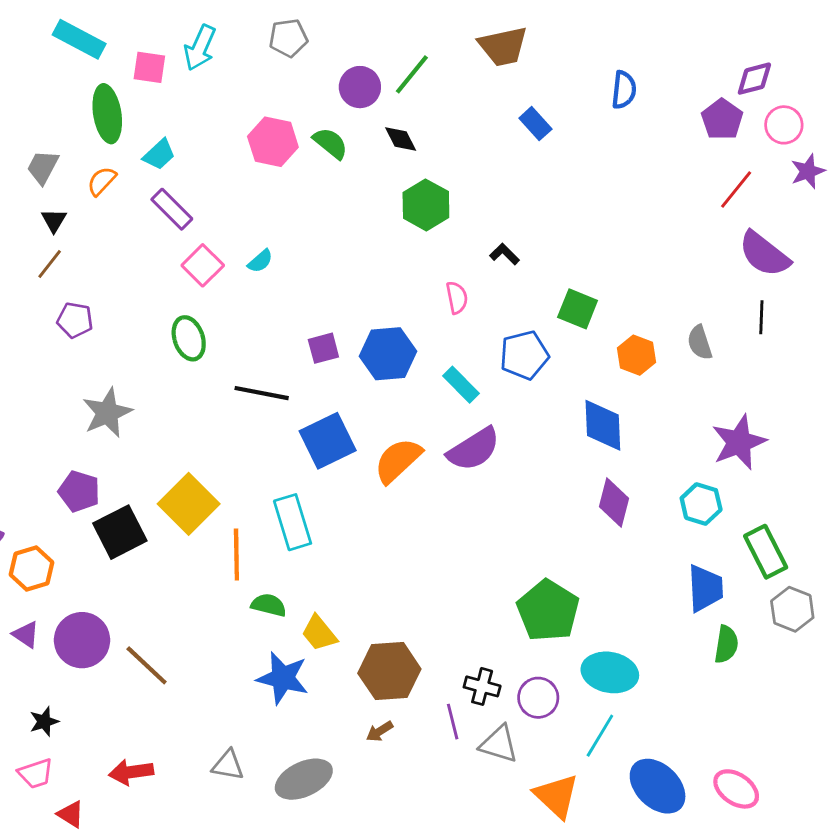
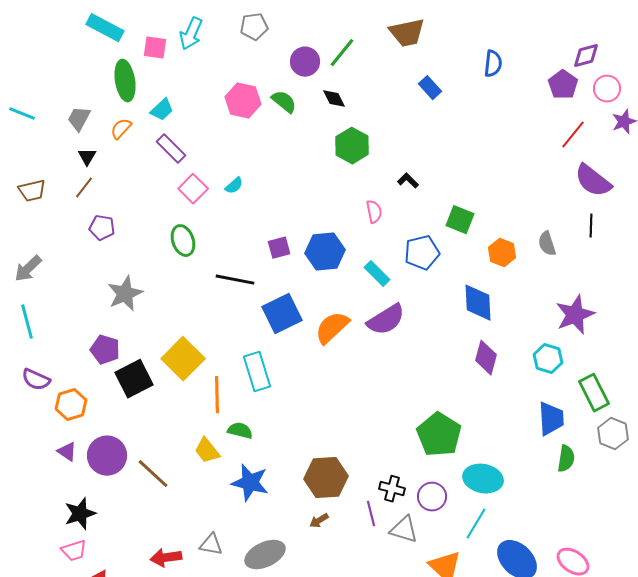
yellow trapezoid: (319, 633) -> (207, 451), moved
black star: (44, 722) -> (80, 514), size x1.5
red arrow: (131, 772) -> (166, 558), moved

